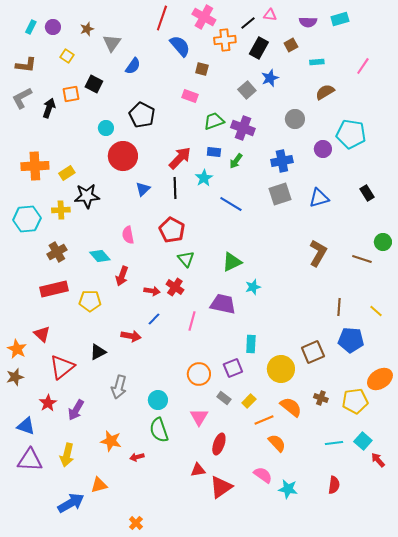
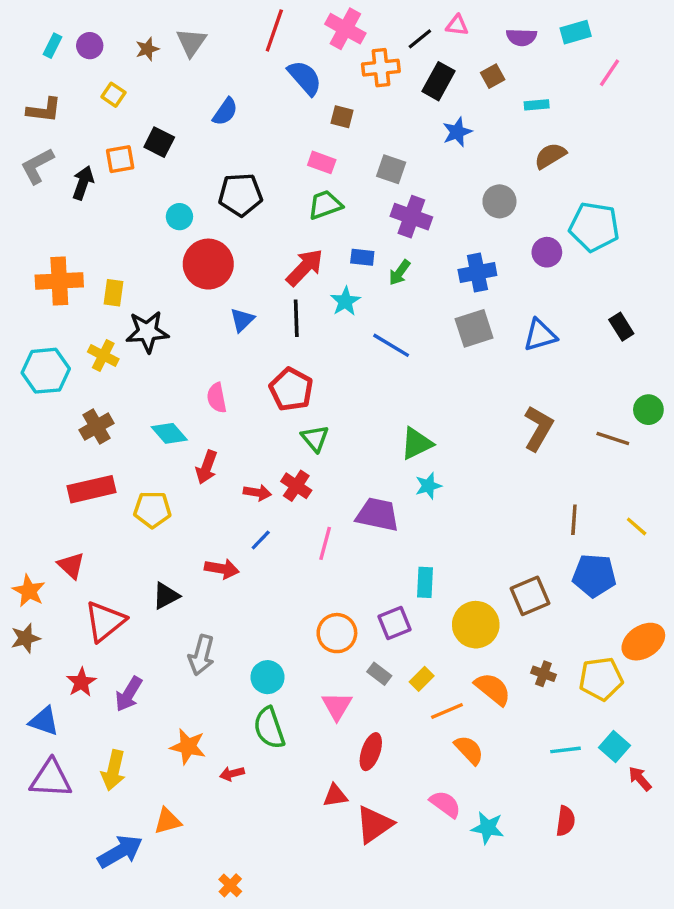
gray triangle: (112, 43) -> (191, 42), moved
pink line: (363, 66) -> (609, 73), moved
gray square: (247, 90) -> (391, 169), moved, turned -30
black pentagon: (142, 115) -> (240, 195), turned -30
green trapezoid: (214, 121) -> (325, 205), moved
yellow rectangle: (67, 173) -> (113, 293), turned -49
yellow cross: (61, 210) -> (103, 355), turned 30
green triangle: (232, 262) -> (416, 443), moved

